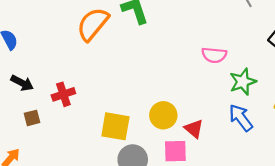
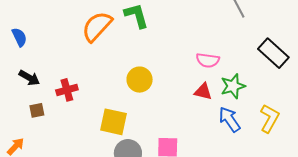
yellow circle: (163, 115) -> (140, 80), moved
red triangle: (194, 129) -> (203, 92), moved, turned -30

